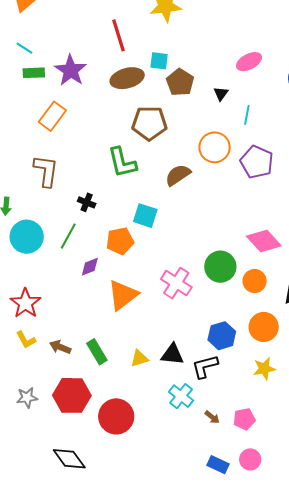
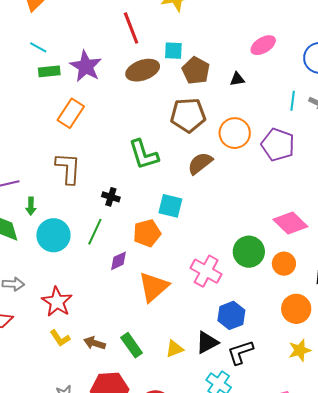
black triangle: (221, 94) -> (237, 79), turned 49
cyan line: (247, 115) -> (293, 101), moved
brown pentagon: (149, 123) -> (188, 115), moved
blue hexagon: (222, 336) -> (231, 315), moved
black triangle: (172, 354) -> (207, 342), turned -30

